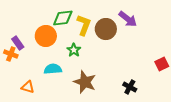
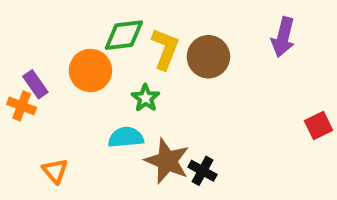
purple arrow: (128, 19) -> (283, 37), moved, turned 66
cyan semicircle: (53, 69) -> (126, 137), moved
orange triangle: (28, 87) -> (55, 171), turned 32
black cross: (130, 87) -> (203, 171), moved

